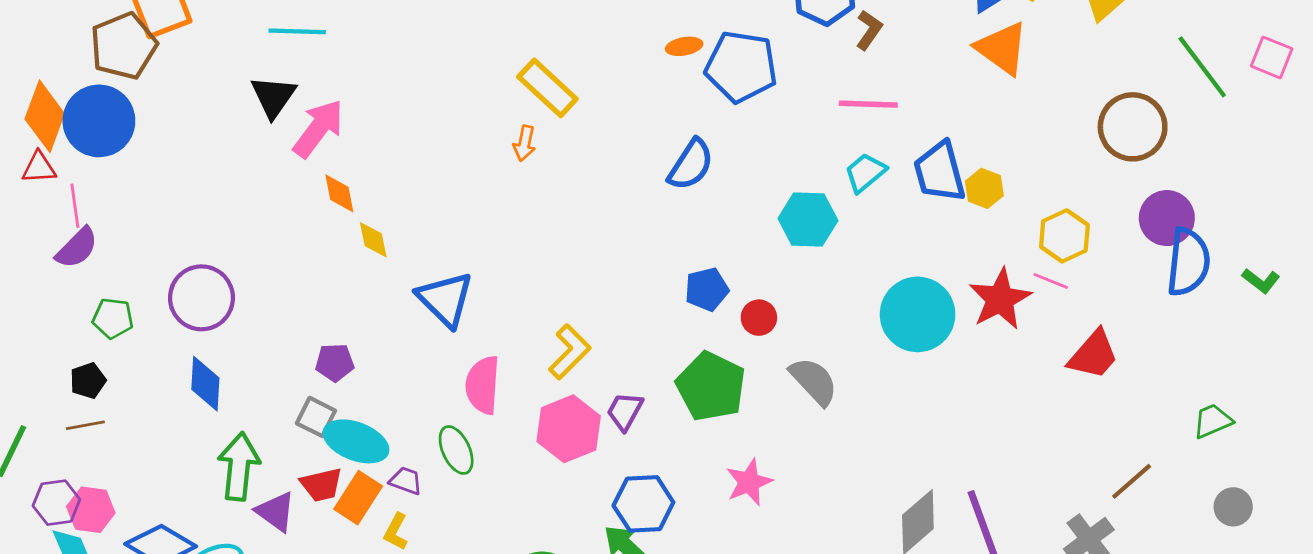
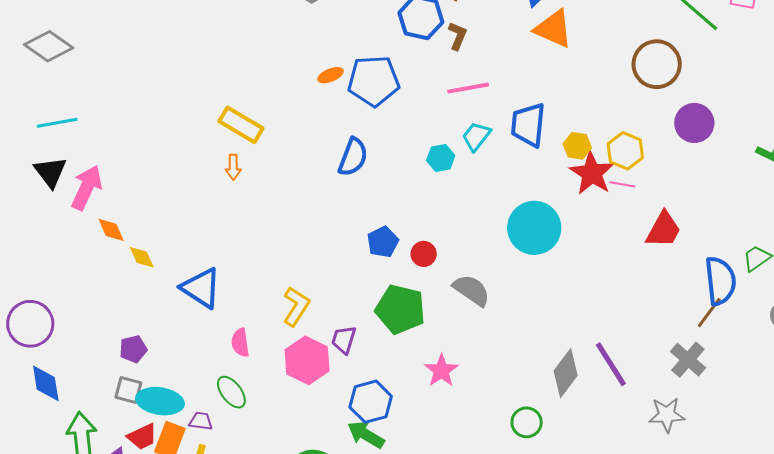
blue trapezoid: (940, 172) -> (528, 125), turned 33
yellow hexagon: (984, 188) -> (577, 146), moved
cyan hexagon: (808, 220) -> (441, 158), moved, size x0.7
blue semicircle: (1188, 262) -> (720, 281), moved
red star: (1000, 299) -> (592, 173), moved
pink semicircle: (483, 385) -> (240, 343), size x0.7

